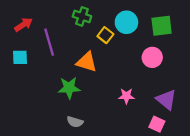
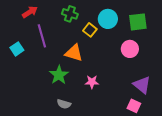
red arrow: (23, 25) -> (30, 12), moved
cyan square: (20, 57) -> (17, 49), turned -32
green star: (69, 88) -> (59, 75), turned -30
pink star: (126, 96) -> (92, 82), moved

